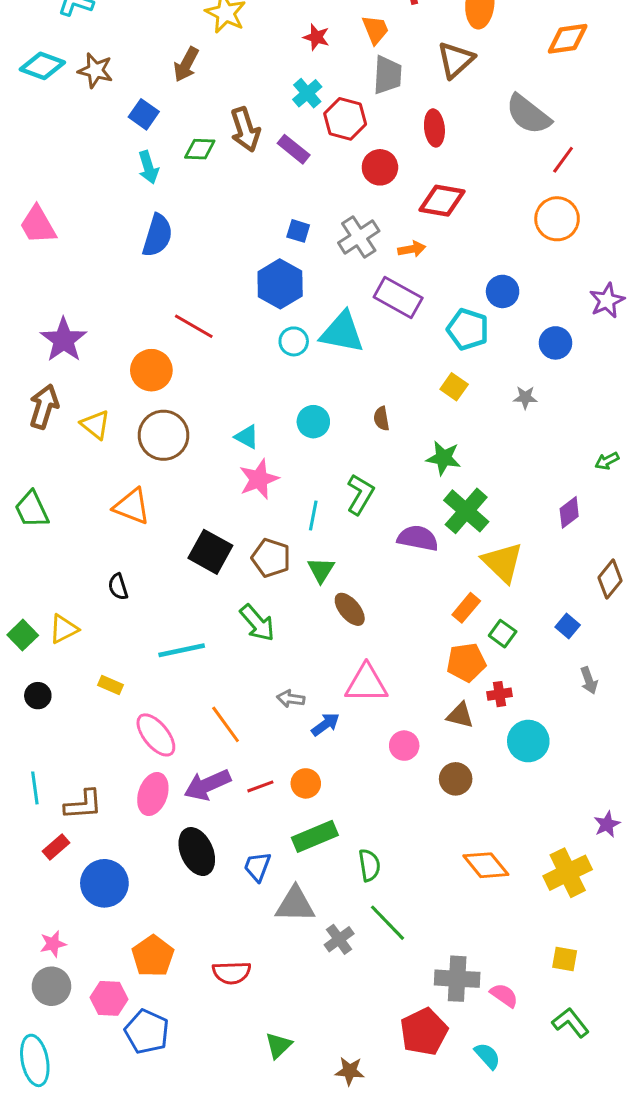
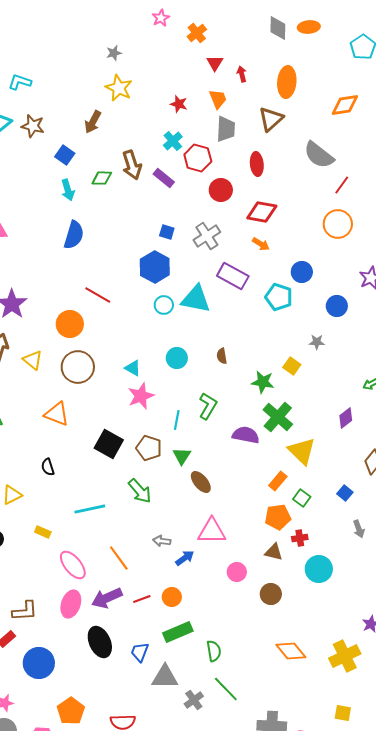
orange arrow: (412, 249) -> (261, 244), moved, turned 42
yellow square: (454, 387) -> (292, 366), moved

